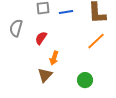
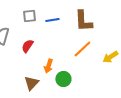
orange arrow: (54, 58) -> (48, 66), moved
green circle: (85, 80) -> (63, 79), moved

